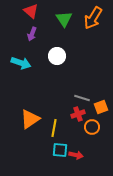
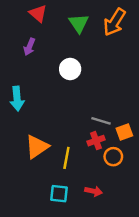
purple arrow: (32, 34) -> (29, 47), moved
cyan arrow: (21, 63) -> (17, 99), moved, turned 66
cyan square: (60, 150) -> (59, 194), moved

